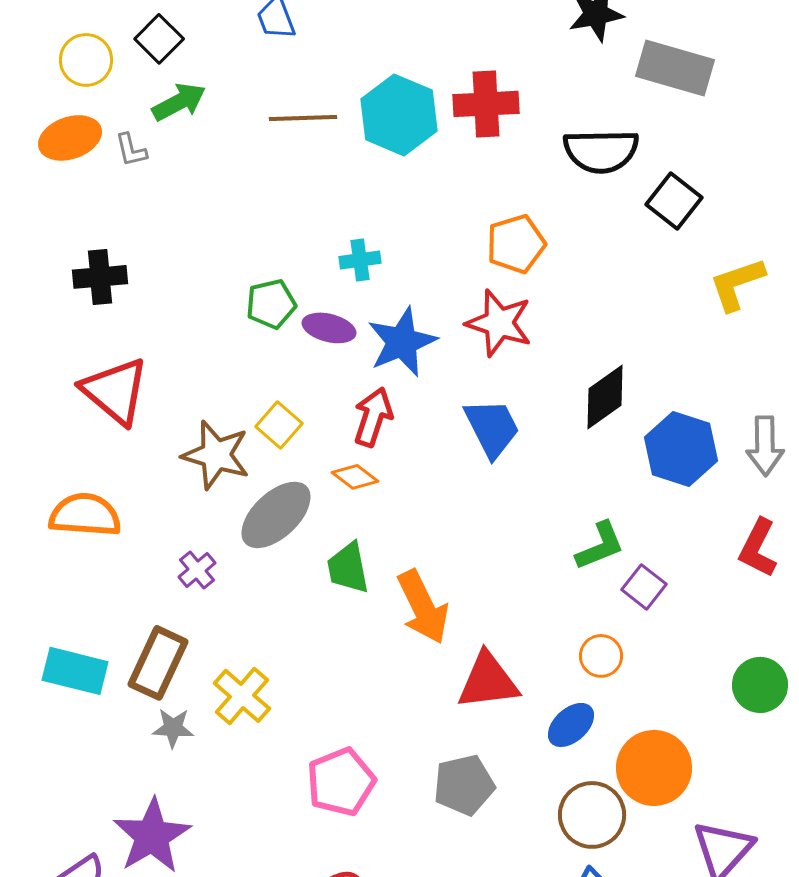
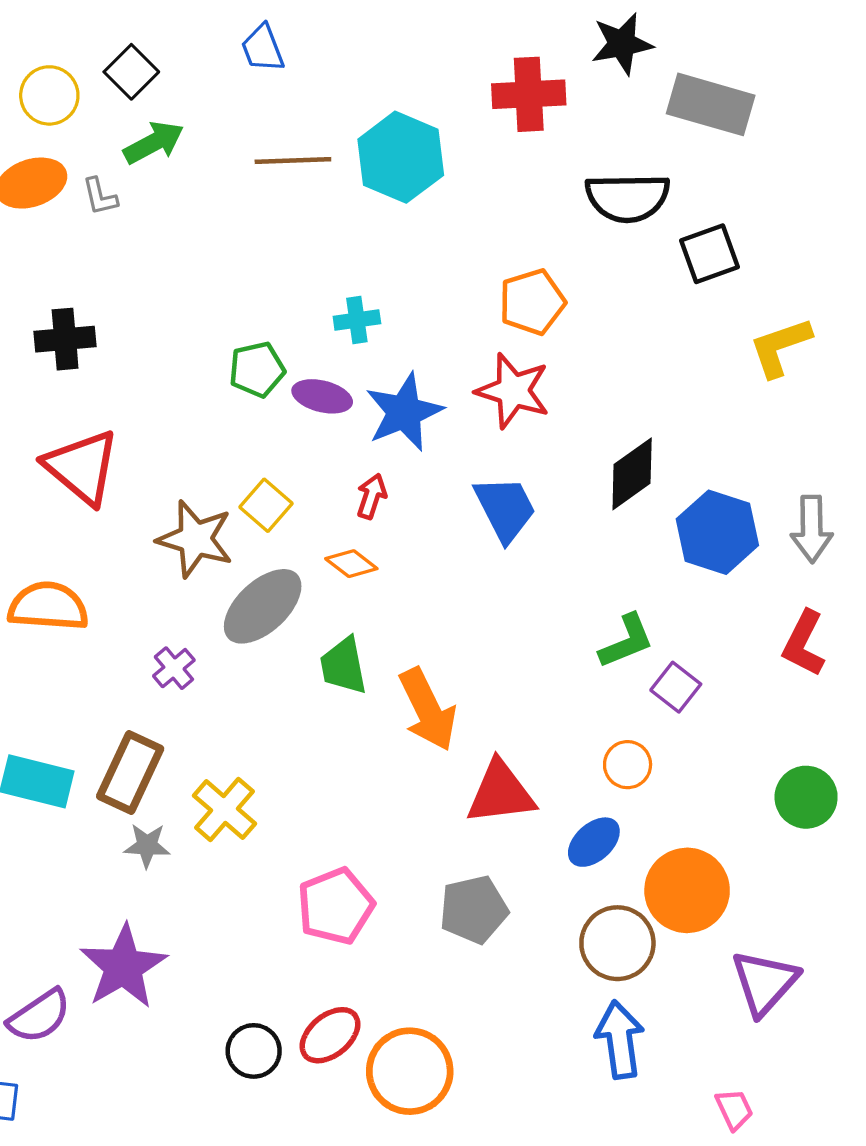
red cross: (486, 104) -> (529, 94), moved
black square: (674, 201) -> (710, 254), turned 32
red arrow: (373, 417) -> (372, 496), size x0.7

